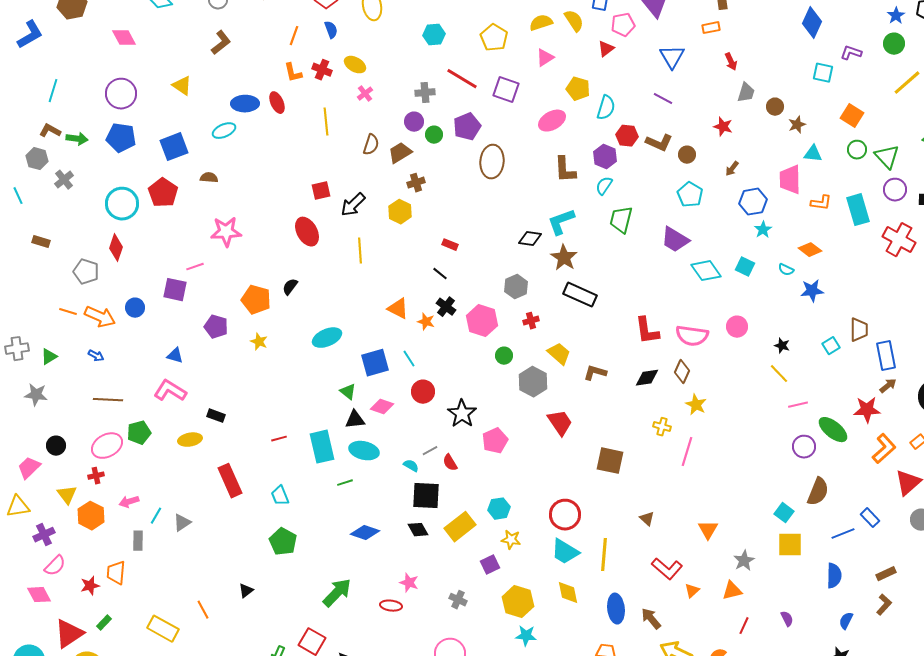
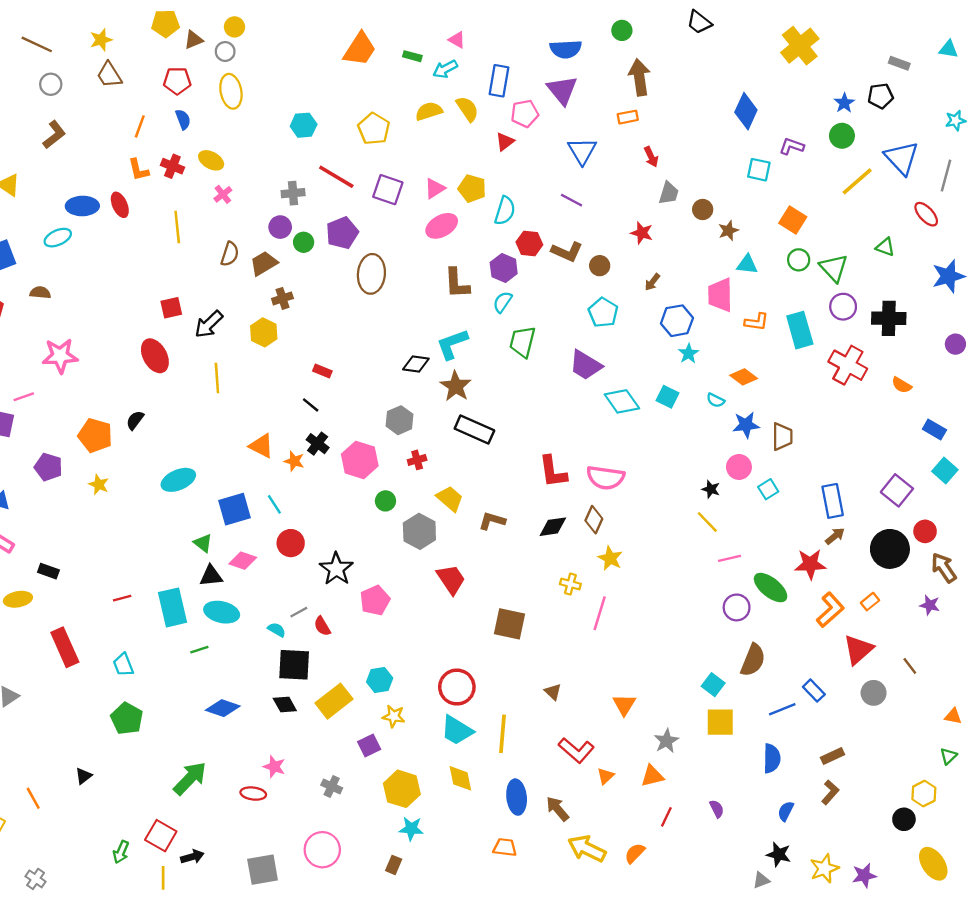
pink triangle: (545, 58) -> (435, 188), moved
pink circle: (737, 327) -> (739, 467), moved
brown trapezoid: (859, 330) -> (782, 437), moved

